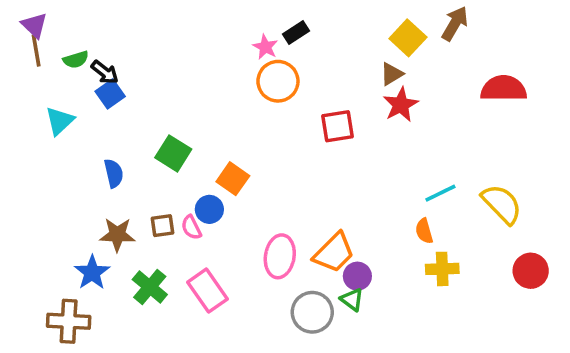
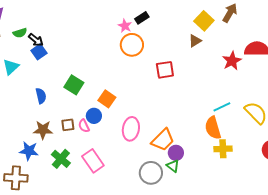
red star: (401, 105) -> (232, 61), moved
orange semicircle: (424, 231) -> (213, 128), size x1.6
pink ellipse: (280, 256) -> (131, 129), moved
blue star: (92, 273) -> (29, 151), turned -30

